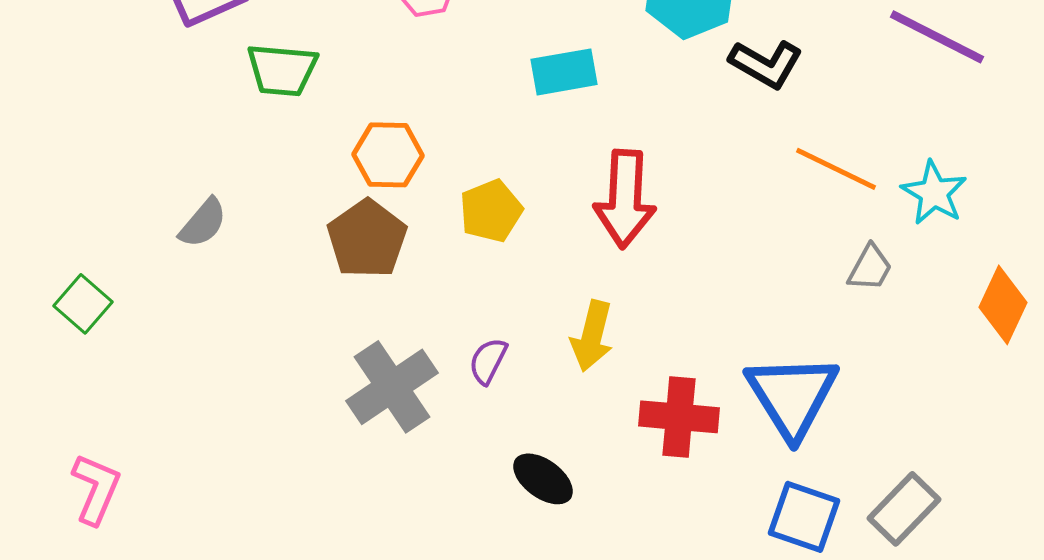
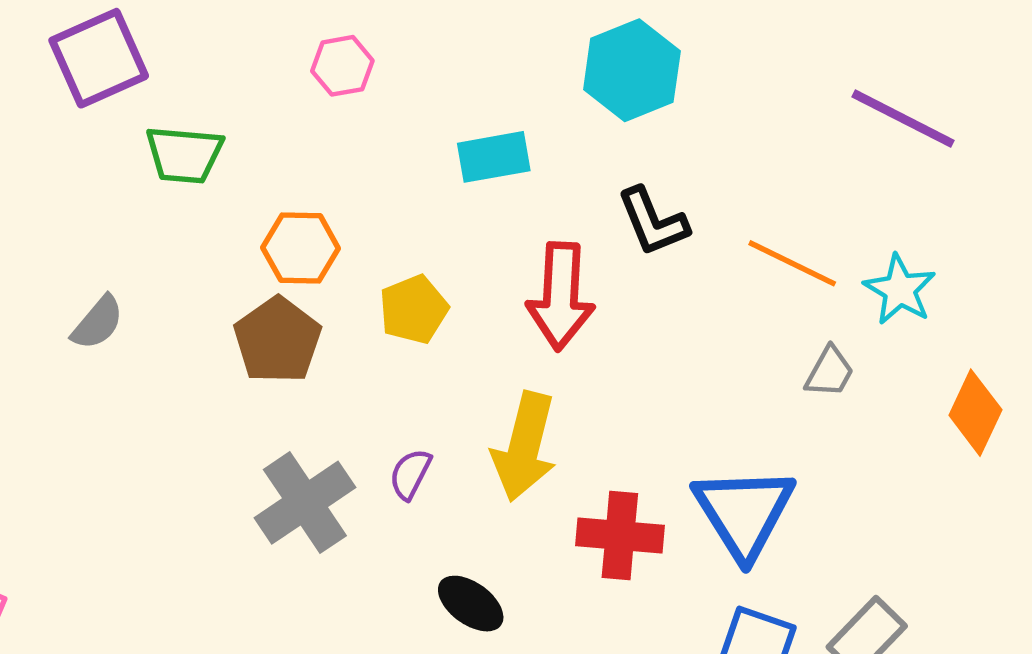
black L-shape: (766, 64) -> (653, 222), moved, turned 38
yellow arrow: (592, 336) -> (524, 447), size x1.4

